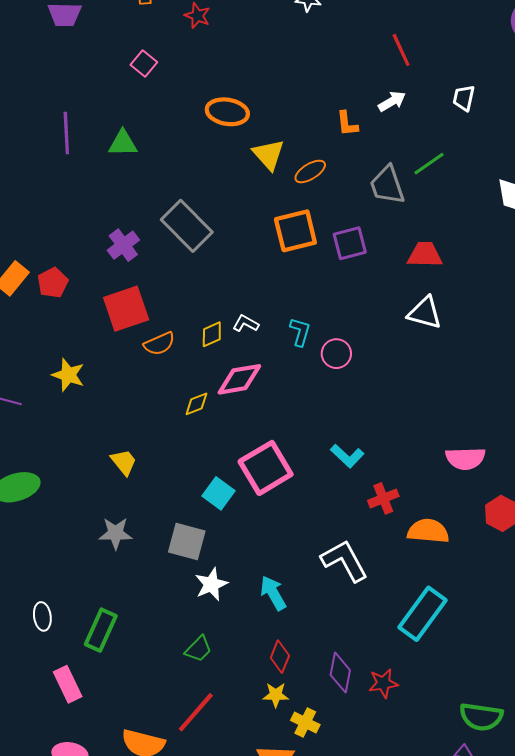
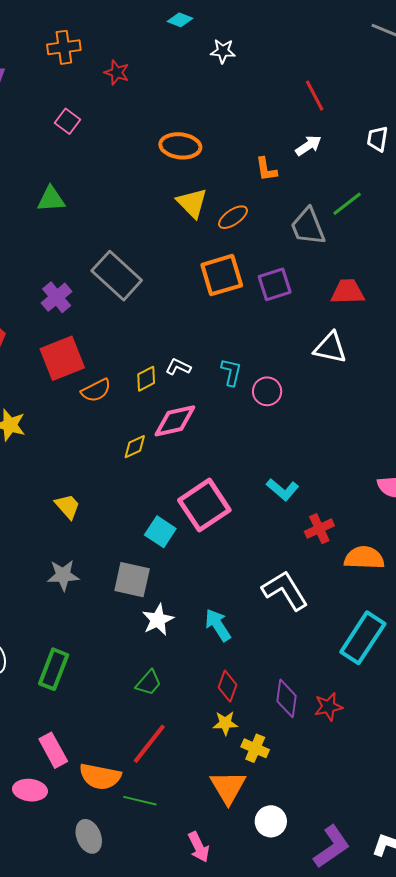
orange ellipse: (227, 112) -> (180, 146), moved
white triangle: (425, 313) -> (330, 348), moved
pink rectangle: (68, 684) -> (53, 750), moved

